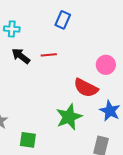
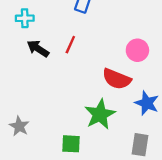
red line: (49, 55) -> (70, 45), turned -56
green square: (28, 140) -> (71, 144), moved

